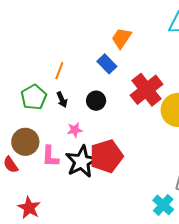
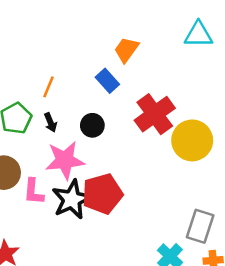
pink star: (75, 130) -> (65, 160), size x2.0

